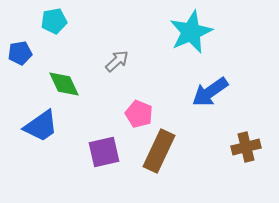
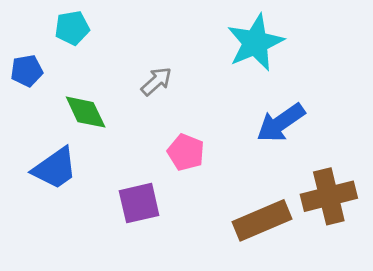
brown cross: (246, 147) -> (329, 196), size x1.4
brown rectangle: (159, 151) -> (262, 220), moved, turned 42

